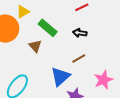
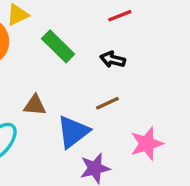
brown triangle: (35, 46) -> (35, 105), moved, turned -48

